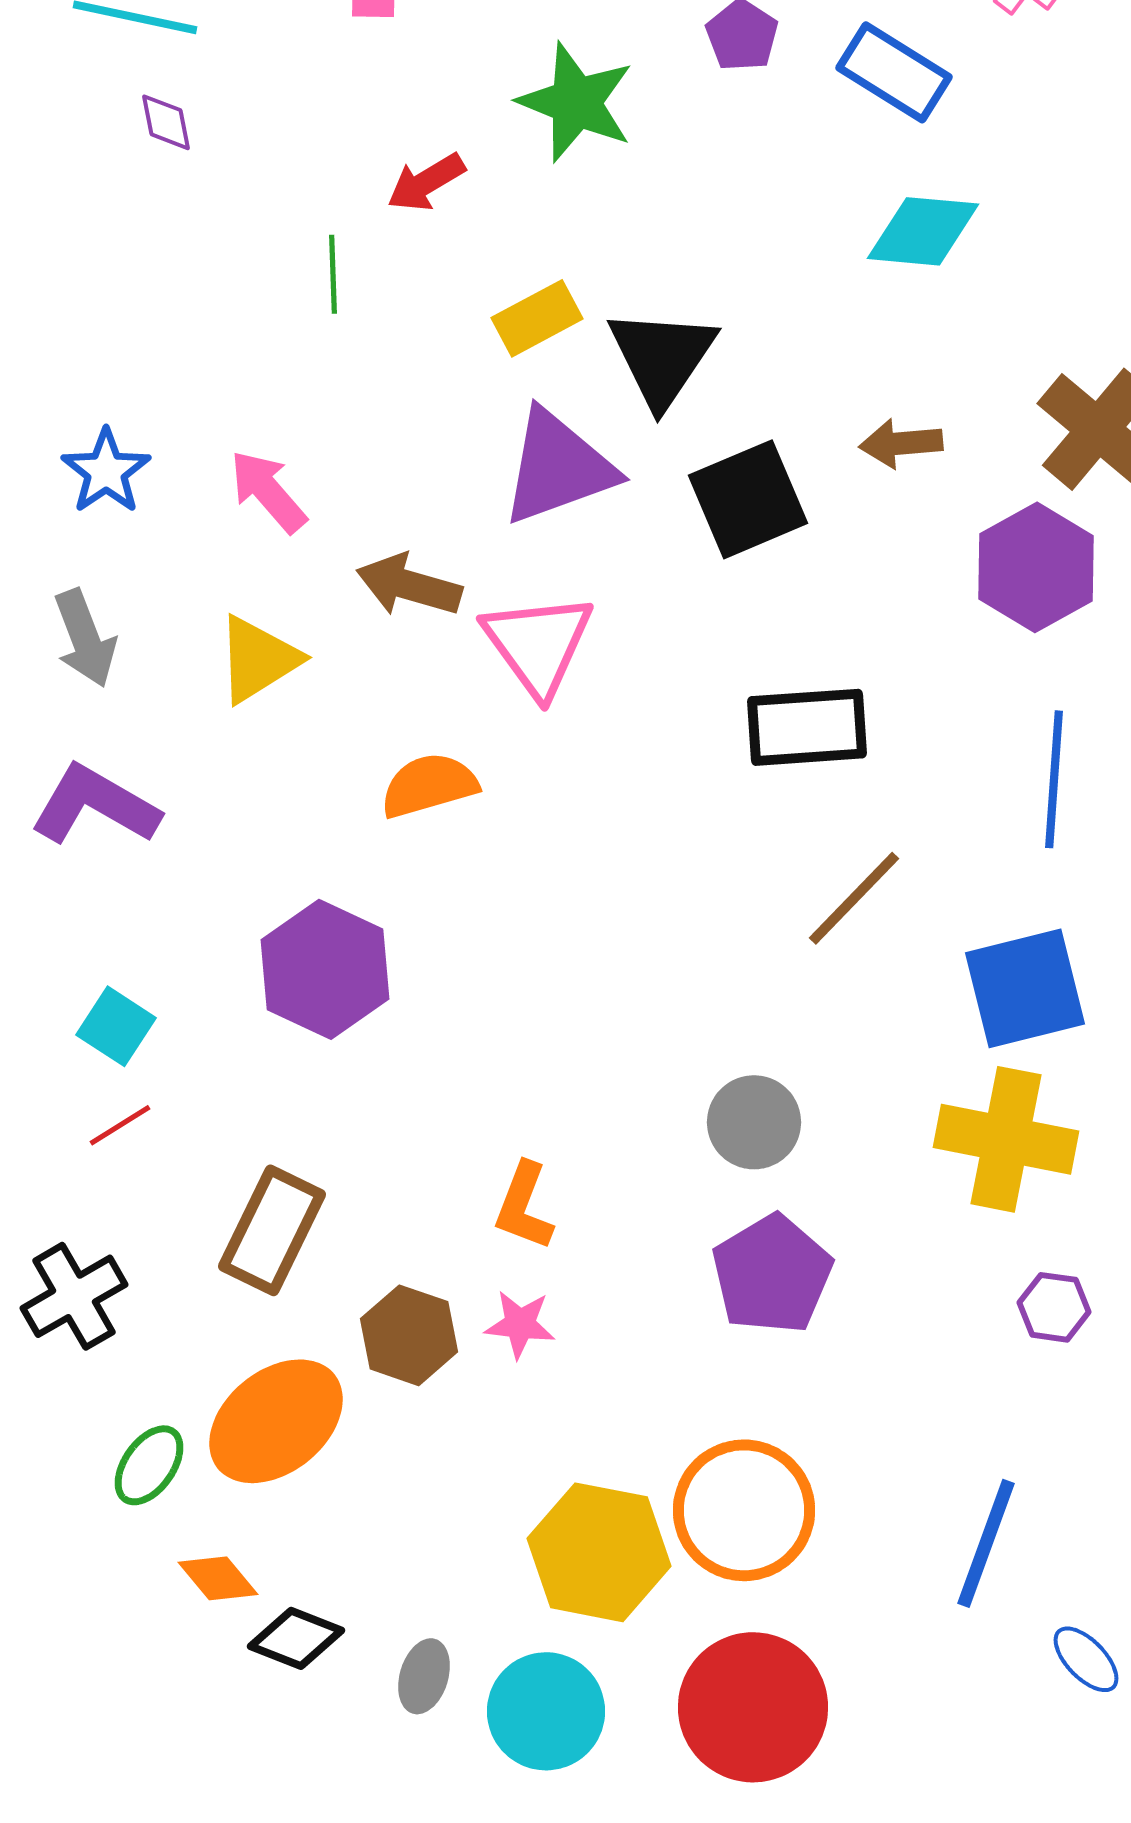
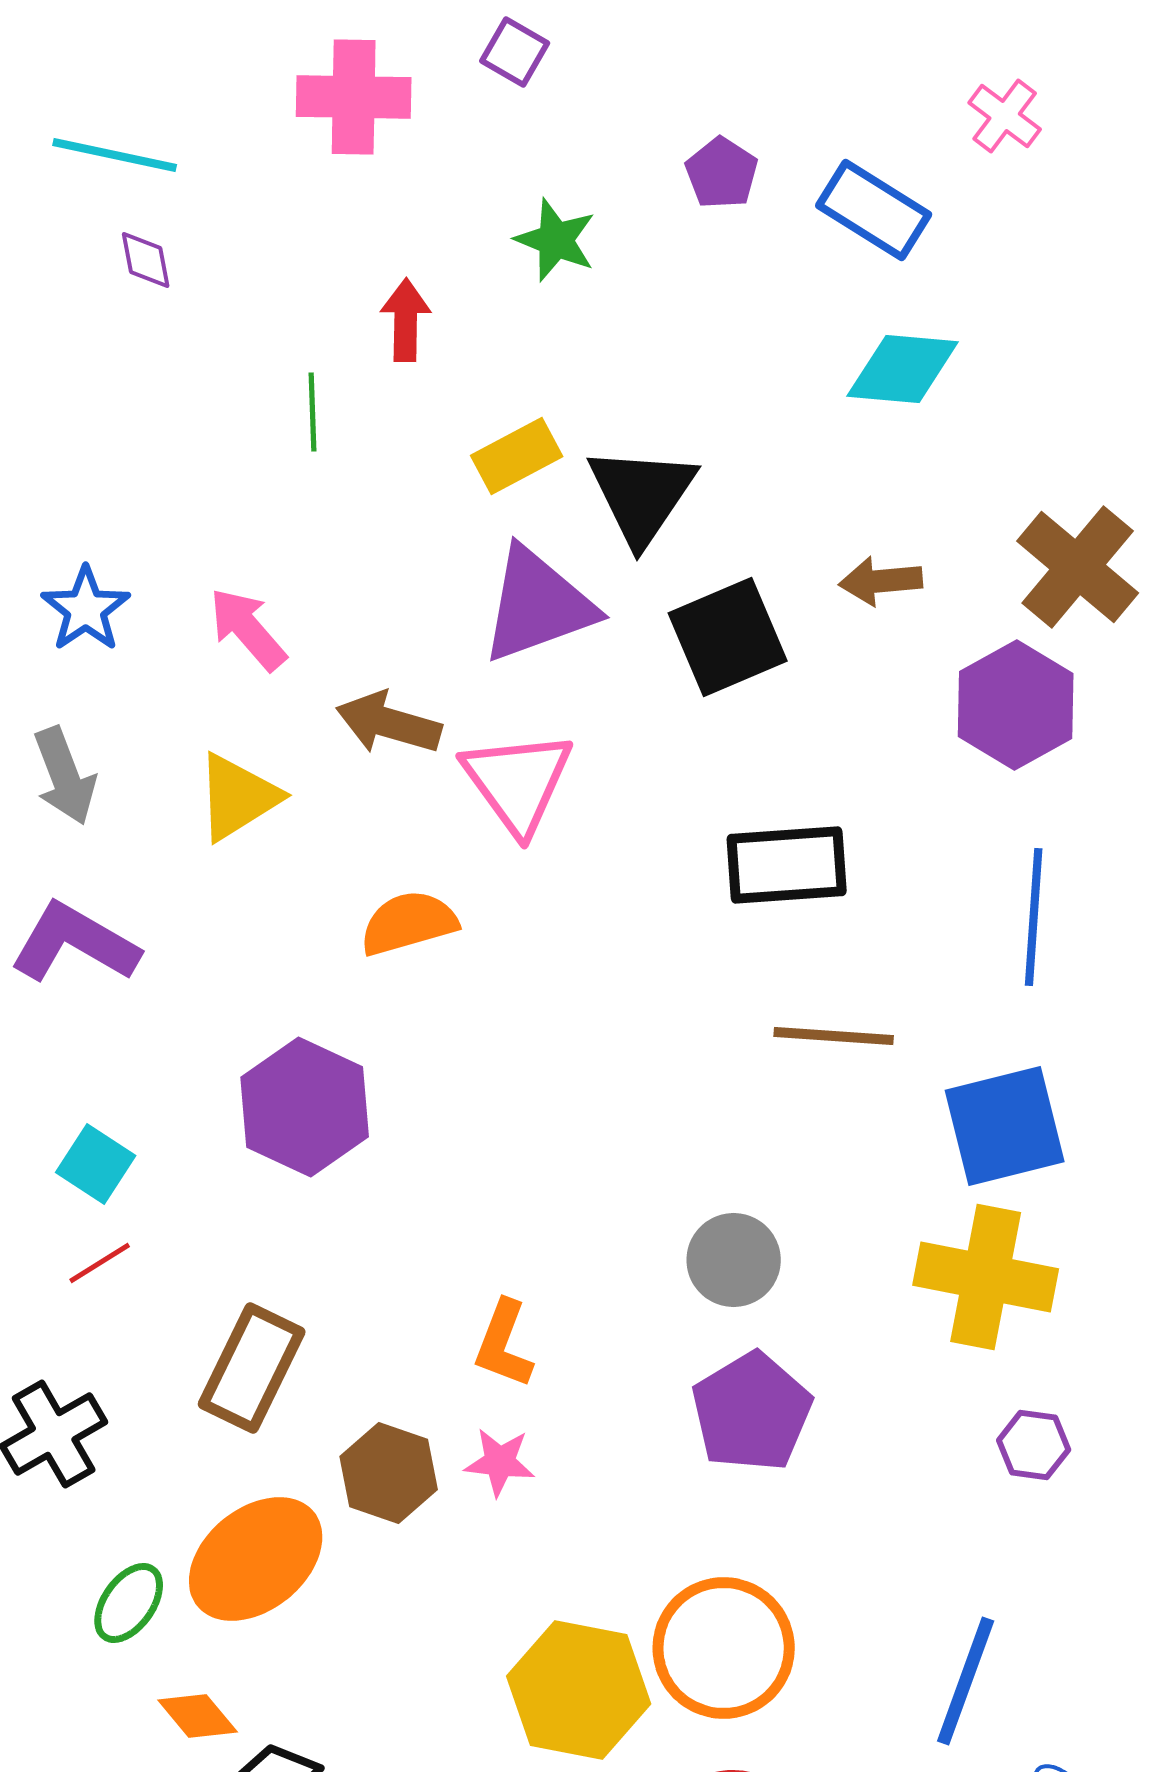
green star: (576, 102) -> (556, 240), size x0.7
red arrow: (426, 182) -> (406, 320), turned 122
brown line: (854, 898) -> (834, 1036), turned 50

